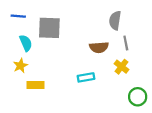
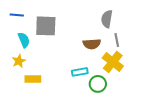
yellow cross: (121, 67) -> (113, 62), size x1.5
green circle: (138, 97) -> (98, 84), moved

